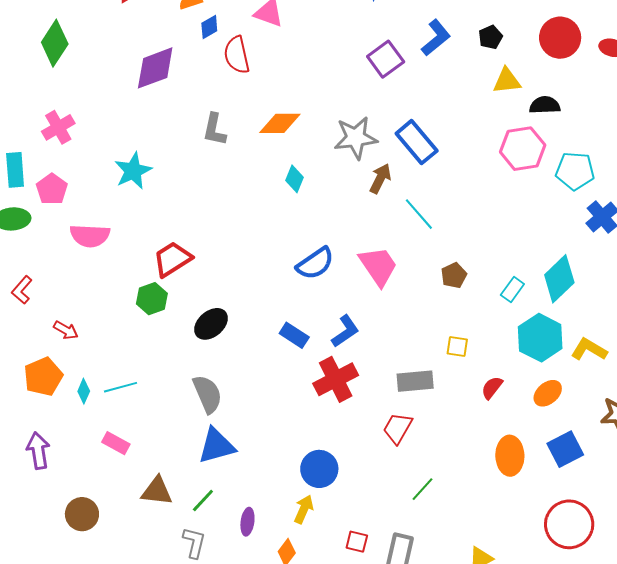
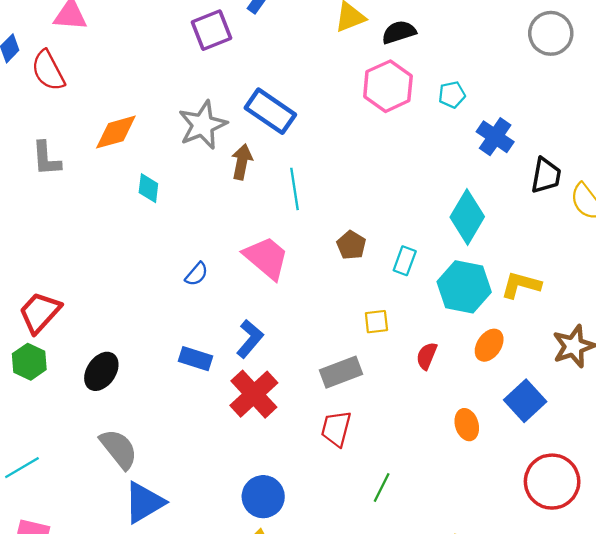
purple square: (386, 59) -> (212, 30), turned 30
cyan pentagon: (575, 171) -> (452, 95), size x0.6
cyan line: (419, 214) -> (295, 189), turned 48
blue semicircle: (315, 263) -> (197, 274), size x0.6
cyan rectangle: (512, 289) -> (405, 261), moved
orange ellipse: (510, 456) -> (467, 425), size x0.7

